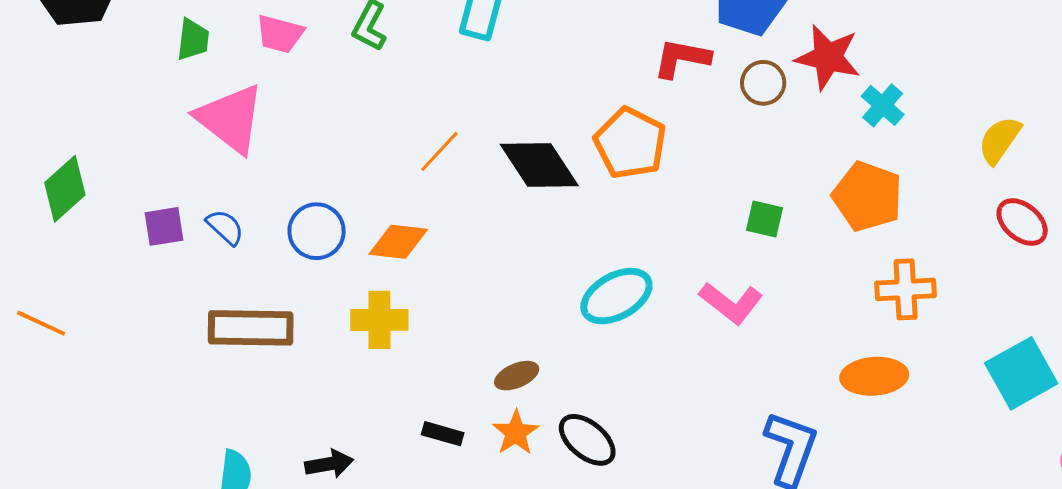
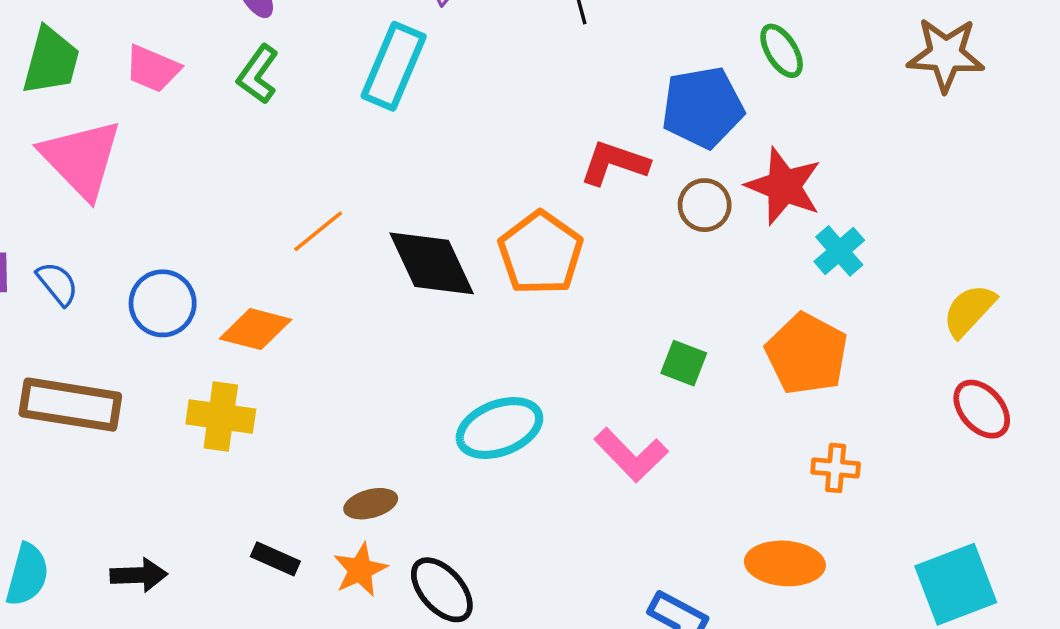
green trapezoid: (193, 40) -> (51, 61), size x1.4
orange cross: (906, 289) -> (836, 468), size x0.7

